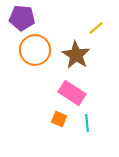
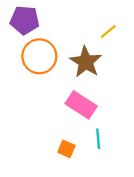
orange square: (59, 119) -> (66, 149), moved

